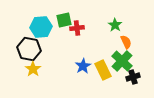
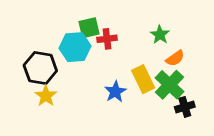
cyan hexagon: (41, 27) -> (75, 47), moved
orange semicircle: (126, 42) -> (175, 58), turned 80
yellow rectangle: (103, 70) -> (143, 79), moved

